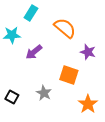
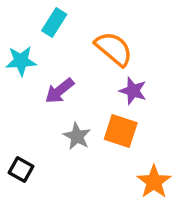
purple star: (88, 52) -> (133, 91), moved
gray star: (44, 93) -> (77, 136), moved

